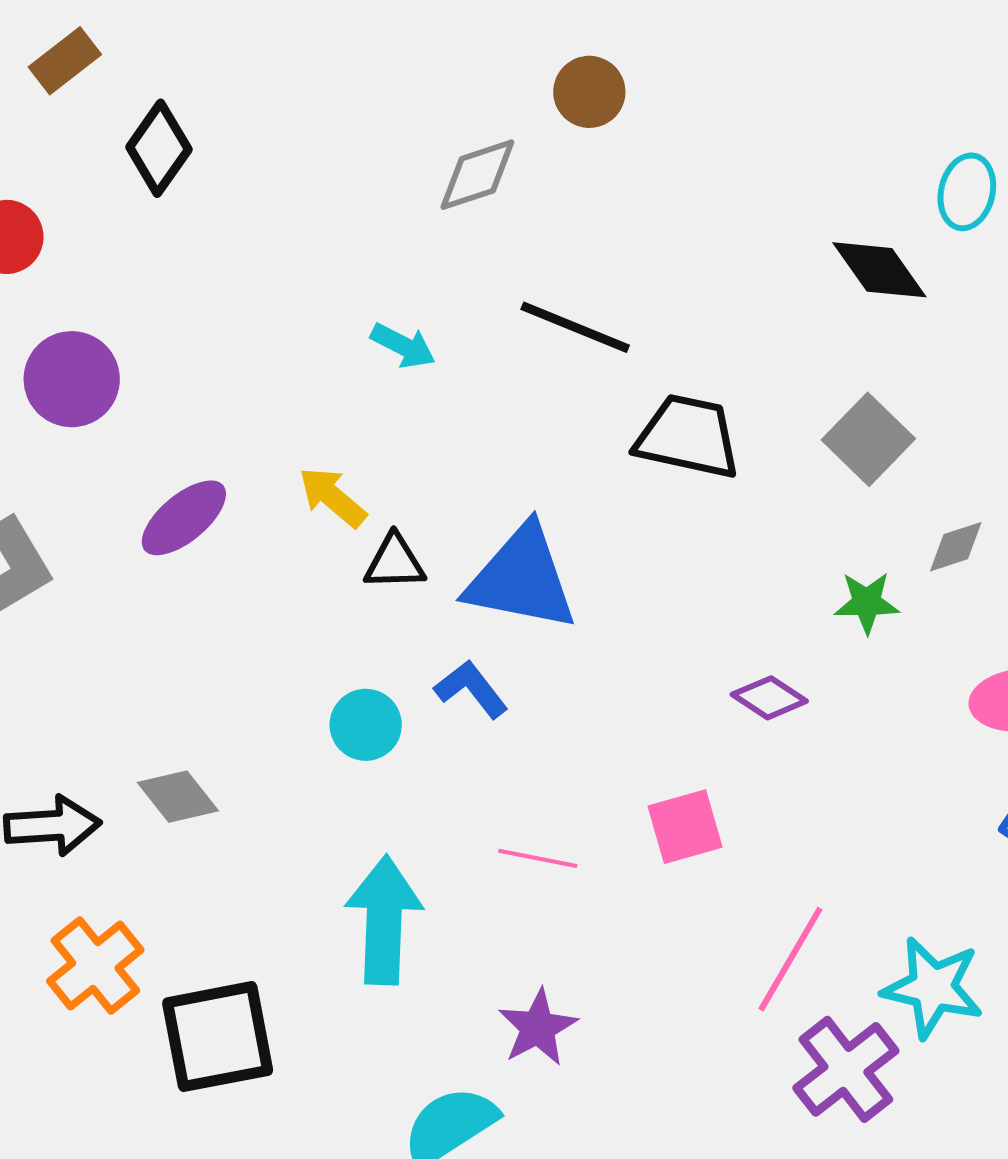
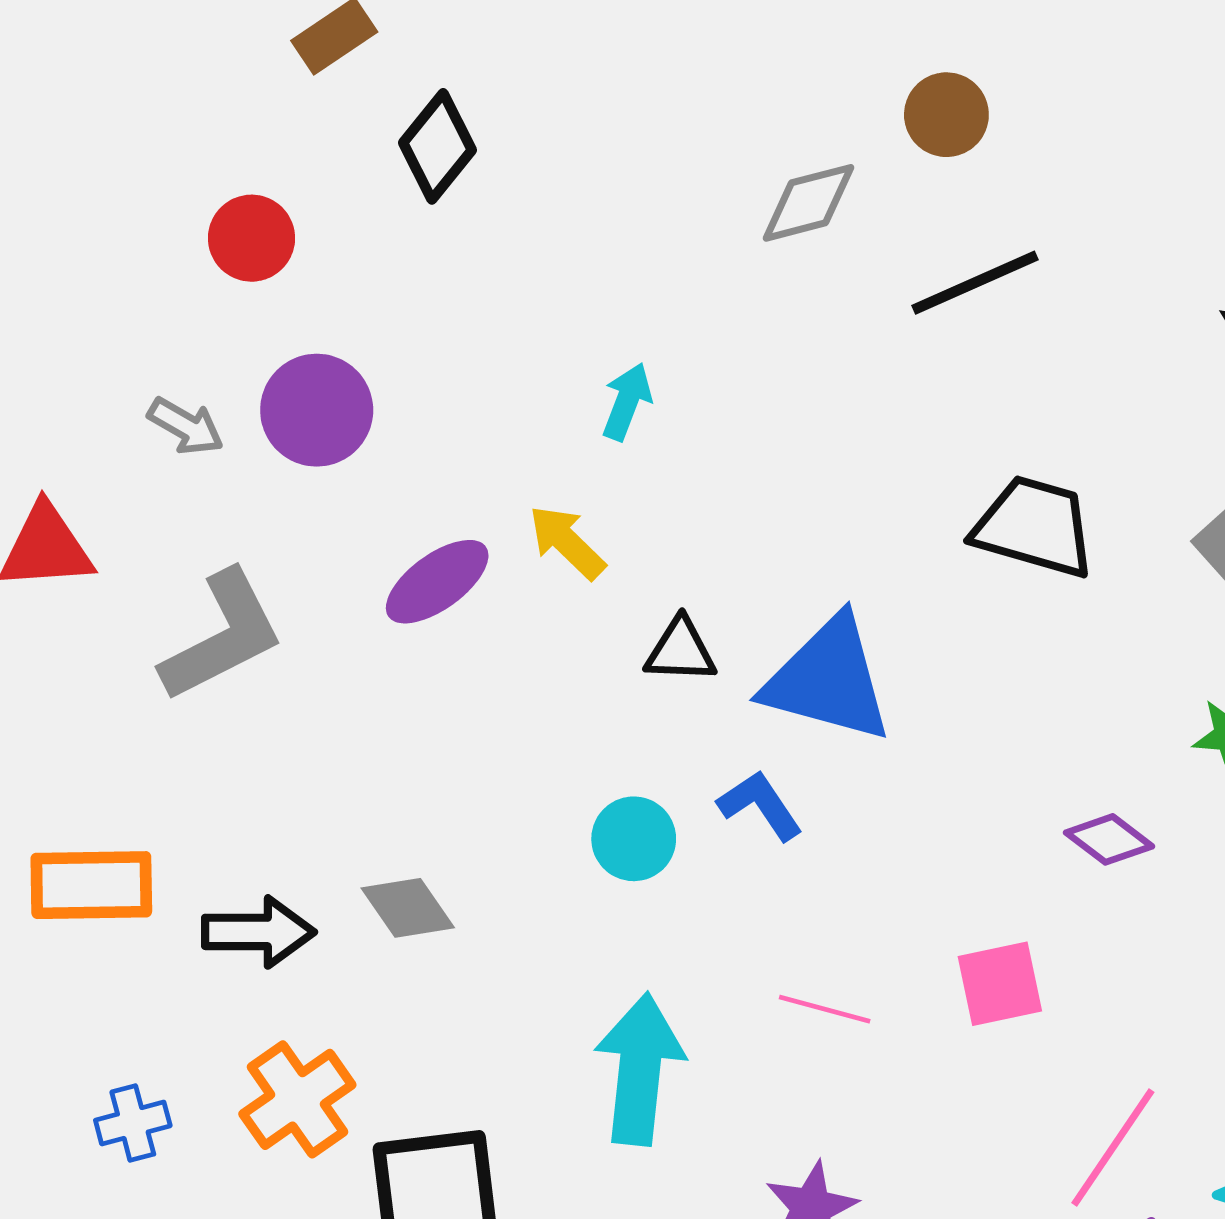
black line: (575, 327) -> (975, 283), moved, turned -50
cyan arrow: (403, 346) -> (627, 401), moved, turned -100
yellow arrow: (333, 497) -> (567, 542), moved

